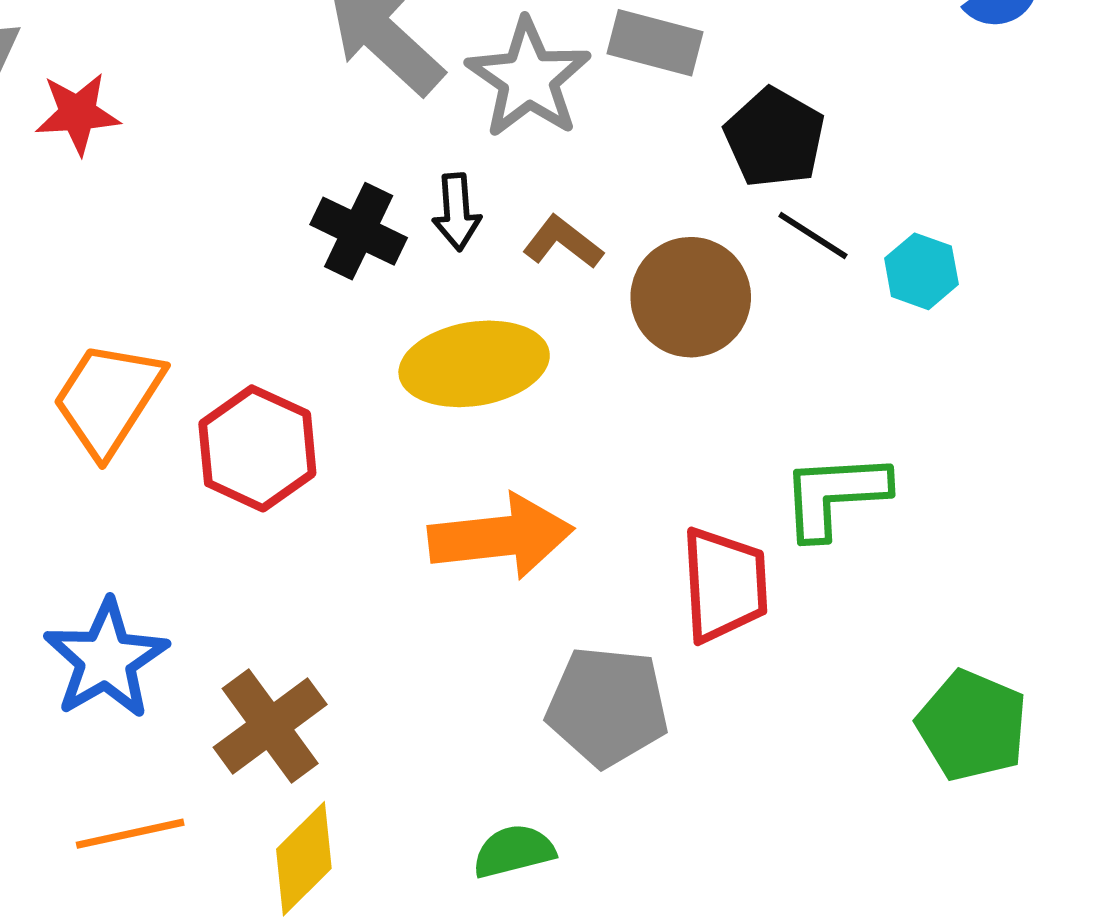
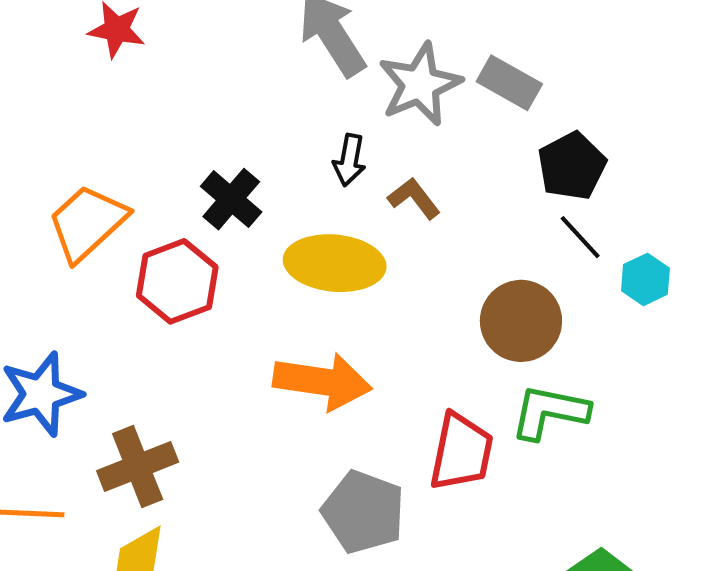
black cross: (359, 231) -> (231, 199), moved
brown circle: (691, 297) -> (521, 321), moved

